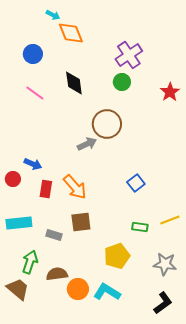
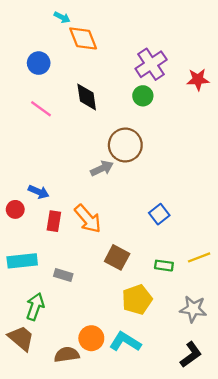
red star: (170, 92) -> (198, 79), moved, turned 30
brown square: (81, 222) -> (117, 257), moved, turned 35
brown semicircle: (57, 274) -> (67, 355), moved

